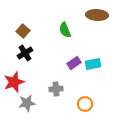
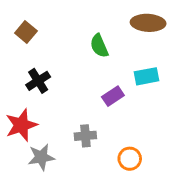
brown square: (23, 31) -> (26, 32), moved
cyan rectangle: (93, 64) -> (146, 76), moved

